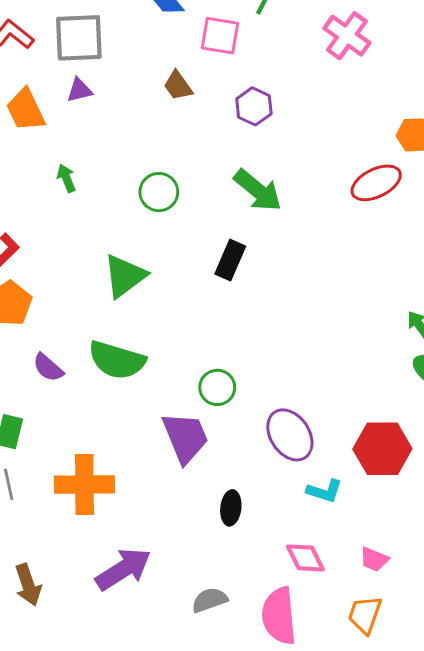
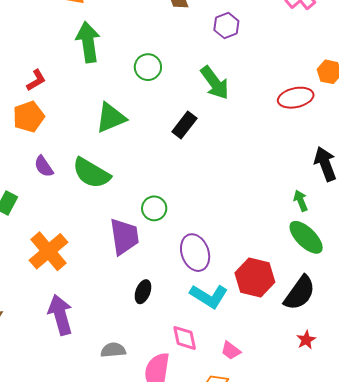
green arrow: (66, 178) -> (88, 42), size x2.0
orange cross: (84, 485) -> (48, 251), turned 36
cyan L-shape: (325, 491) -> (209, 296), size x1.5
purple arrow: (123, 569) -> (60, 315), turned -87

